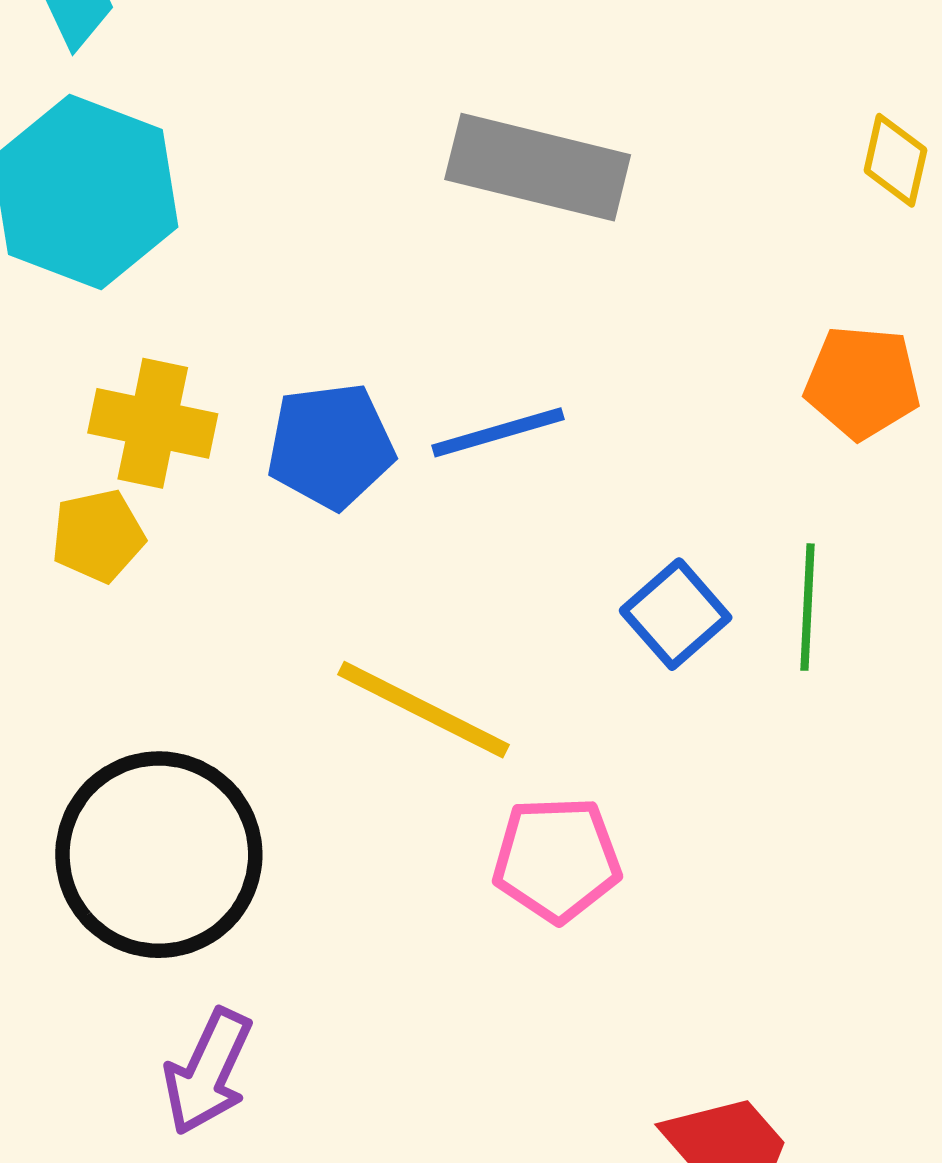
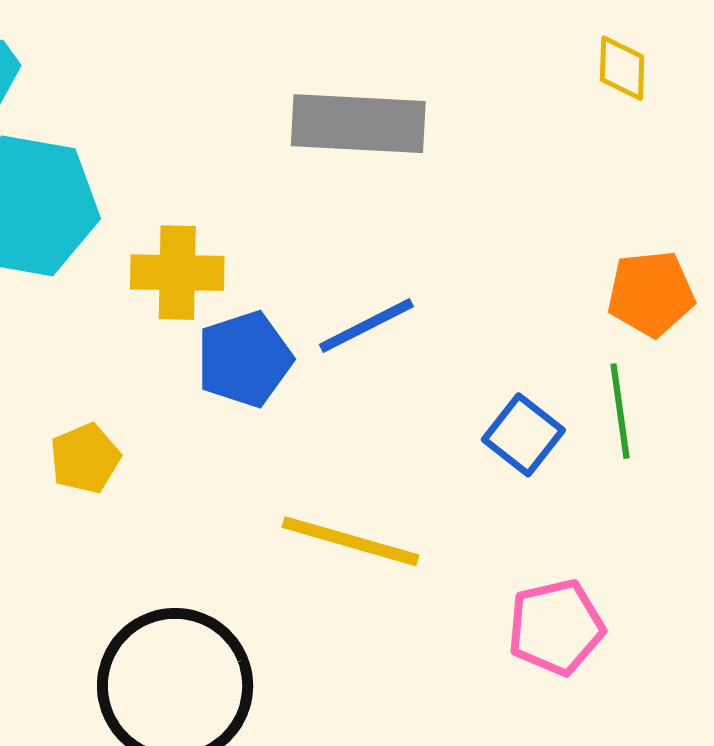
orange pentagon: (862, 382) -> (651, 294), moved
yellow cross: (153, 423) -> (177, 273), moved
pink pentagon: (557, 859) -> (556, 627), moved

